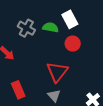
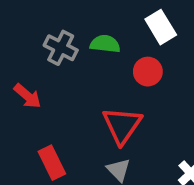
white rectangle: (70, 19) -> (161, 27), moved

